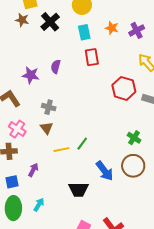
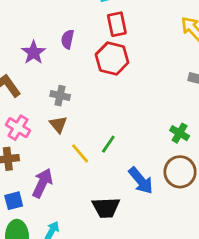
purple star: (31, 75) -> (34, 52), turned 30
red hexagon: (124, 88) -> (112, 59), moved
yellow line: (61, 150) -> (80, 153), turned 63
purple arrow: (33, 170) -> (42, 183), size x1.5

